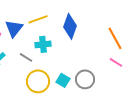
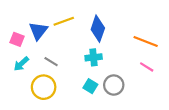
orange line: (115, 38) -> (146, 41), turned -40
cyan cross: (43, 44) -> (94, 57), moved
yellow circle: (38, 81) -> (44, 87), moved

